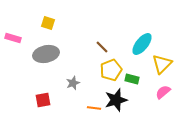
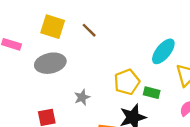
yellow square: (48, 23) -> (53, 27), size x1.5
brown line: (102, 47) -> (89, 30), moved

